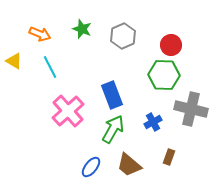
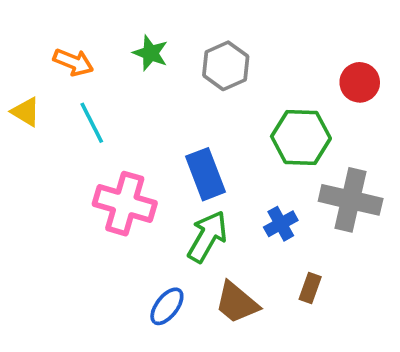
red circle: (171, 45) -> (360, 82), moved
pink cross: (68, 111) -> (125, 204), turned -32

